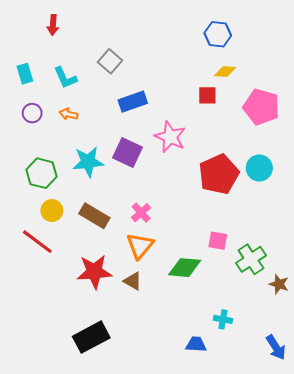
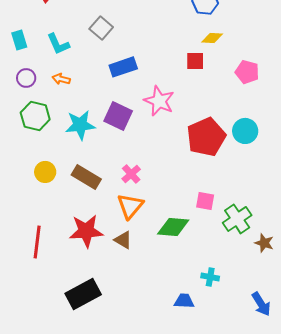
pink pentagon: (261, 107) -> (247, 72), size x0.7
green hexagon: (41, 173) -> (35, 116), moved
red line: (37, 242) -> (37, 242), moved, turned 60

